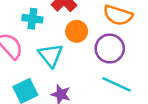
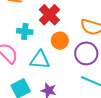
cyan triangle: (51, 55) -> (40, 60), turned -45

